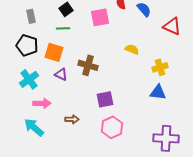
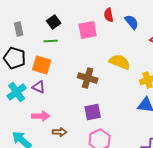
yellow semicircle: (132, 49) -> (120, 62), size x1.5
brown cross: (88, 65) -> (88, 78), moved
purple triangle: (61, 74) -> (39, 87), moved
pink arrow: (42, 103) -> (41, 116), moved

